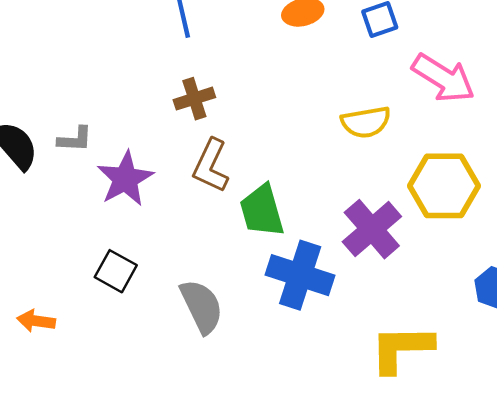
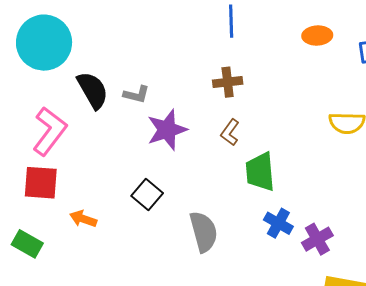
brown L-shape: (211, 166) -> (230, 132), size x0.7
purple cross: (372, 229) -> (317, 239), moved, size x0.7
blue cross: (300, 275) -> (278, 223), size x0.6

